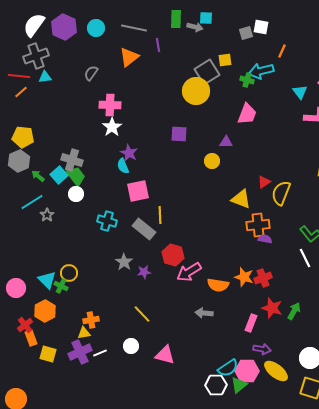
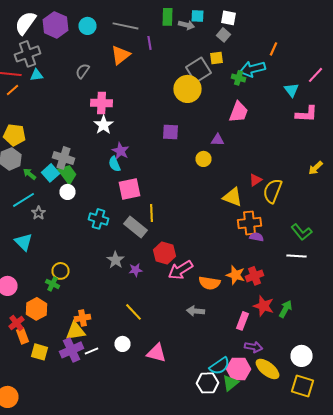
white square: (261, 27) -> (228, 18), moved
gray square: (246, 33) -> (224, 35), moved, turned -32
white line: (305, 258) -> (296, 256), turned -60
cyan triangle: (47, 280) -> (24, 242), moved
yellow triangle: (84, 333) -> (76, 331), size x1.5

